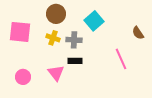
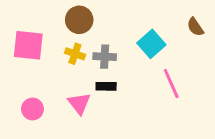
cyan square: (94, 21) -> (151, 44), moved
brown semicircle: (138, 33) -> (195, 27), moved

